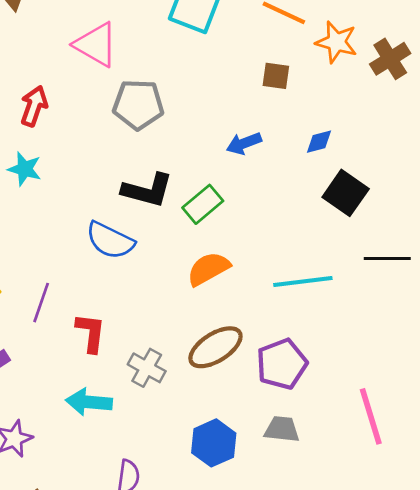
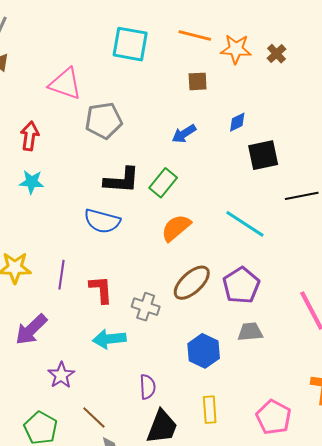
brown cross: (390, 59) -> (276, 54), size x0.7
black square: (346, 193) -> (263, 155), turned -36
cyan line: (303, 281) -> (245, 224), turned 51

